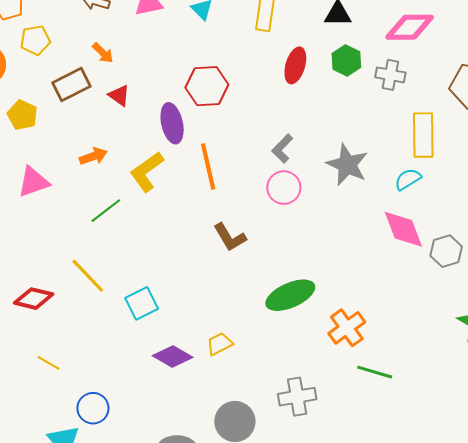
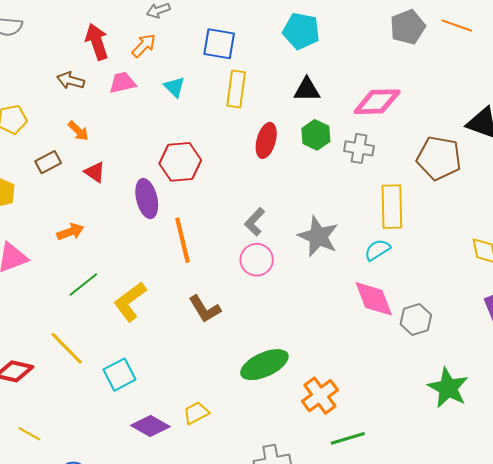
brown rectangle: (71, 84) -> (48, 162), size x0.7
yellow L-shape: (147, 172) -> (130, 302), moved
green line: (375, 372) -> (348, 438), turned -32

